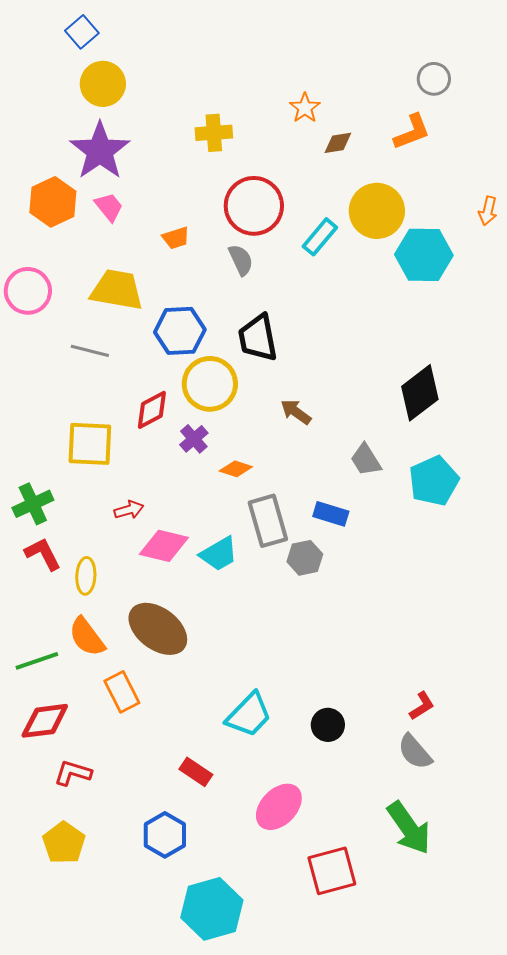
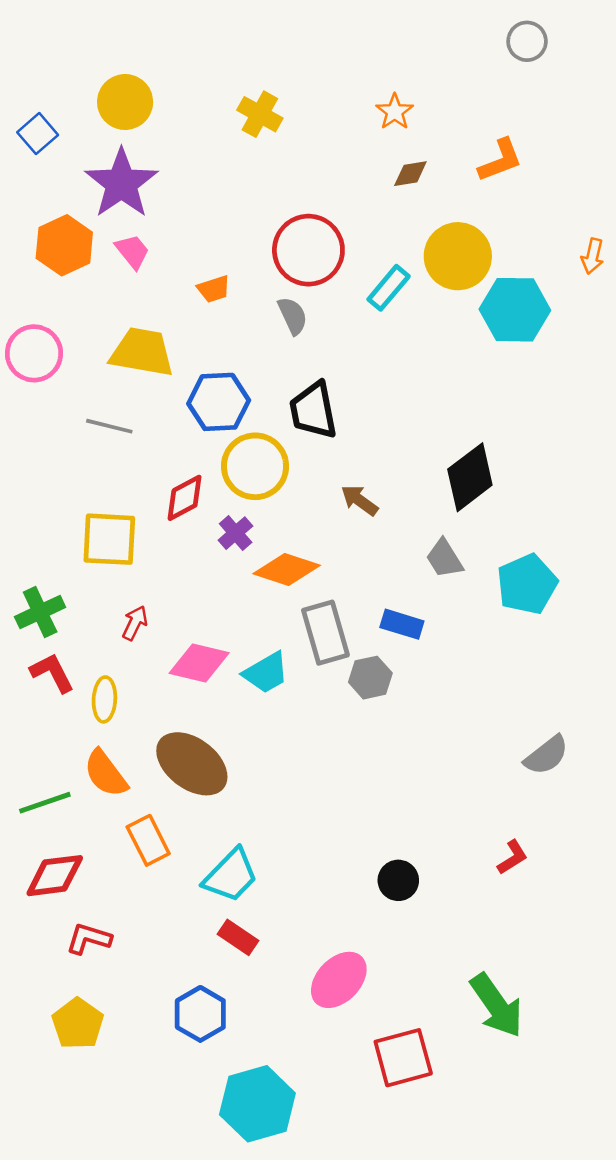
blue square: (82, 32) -> (38, 134), moved
gray circle: (434, 79) -> (527, 41), moved
orange star: (305, 108) -> (395, 112), moved
yellow cross: (214, 133) -> (260, 114), moved, turned 33
black diamond: (420, 393) -> (470, 477), moved
orange diamond: (236, 469) -> (287, 570), size x1.6
red arrow: (129, 510) -> (135, 623), moved, turned -48
cyan trapezoid: (249, 715) -> (231, 876), moved
gray semicircle: (415, 752) -> (546, 755), moved, turned -87

